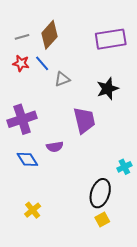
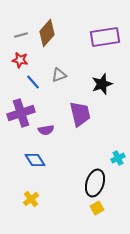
blue line: (42, 63) -> (33, 82), moved
purple semicircle: (55, 147) -> (46, 130), moved
blue diamond: (27, 159) -> (35, 160), moved

